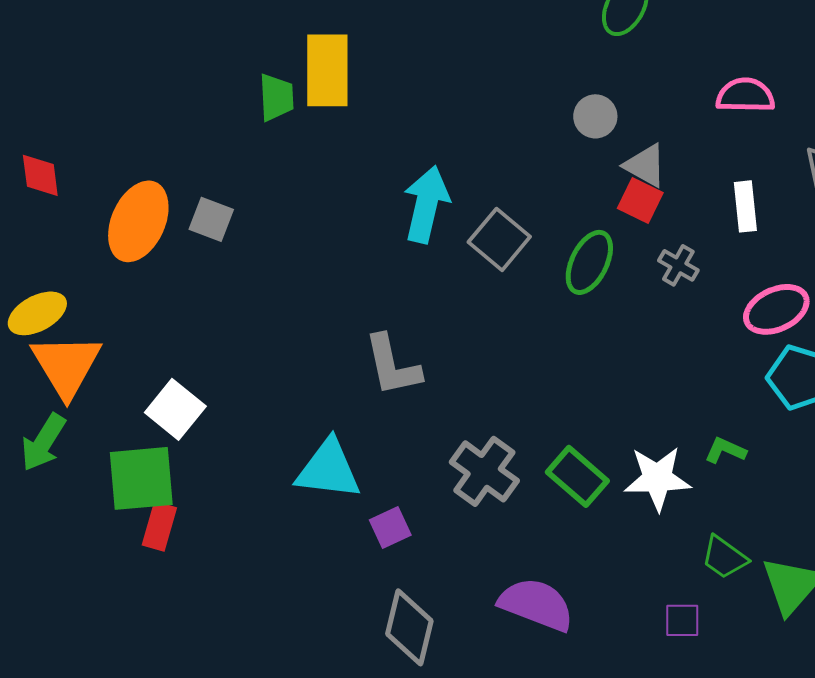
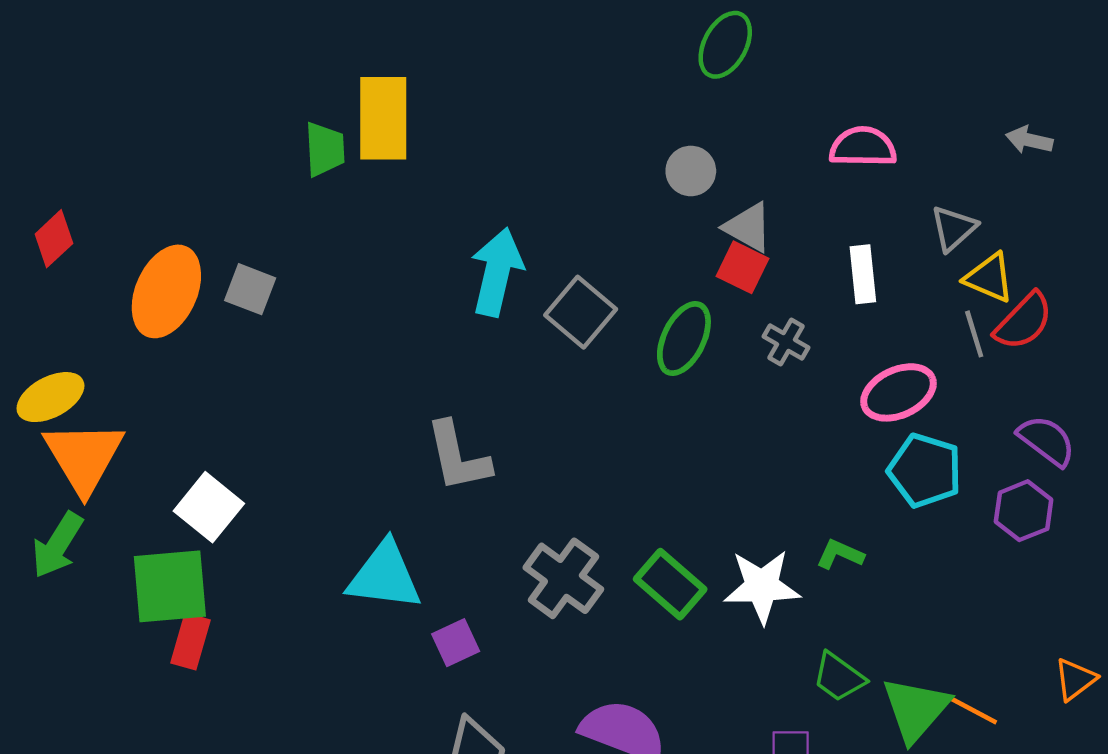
red diamond: (40, 175) -> (54, 239), turned 54

